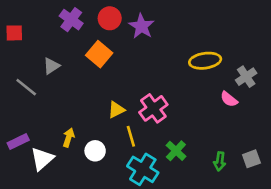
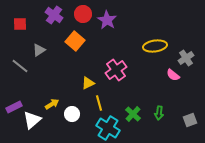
red square: (14, 33) -> (20, 24), moved
pink cross: (153, 108) -> (116, 70), moved
yellow arrow: (69, 138) -> (52, 104), turned 40
green arrow: (220, 161) -> (159, 113), moved

